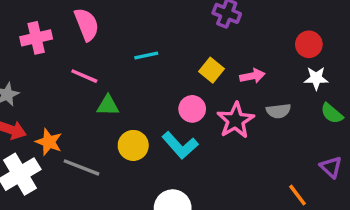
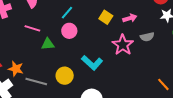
cyan line: (146, 55) -> (67, 13), turned -32
pink circle: (192, 109) -> (69, 31), moved
yellow circle: (133, 145) -> (65, 76), moved

